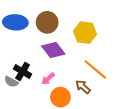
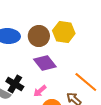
yellow hexagon: (85, 33) -> (64, 32), moved

